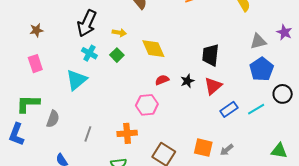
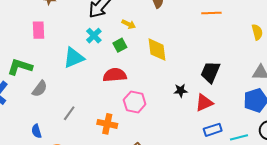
red semicircle: (162, 80) -> (115, 75), moved, size x1.6

